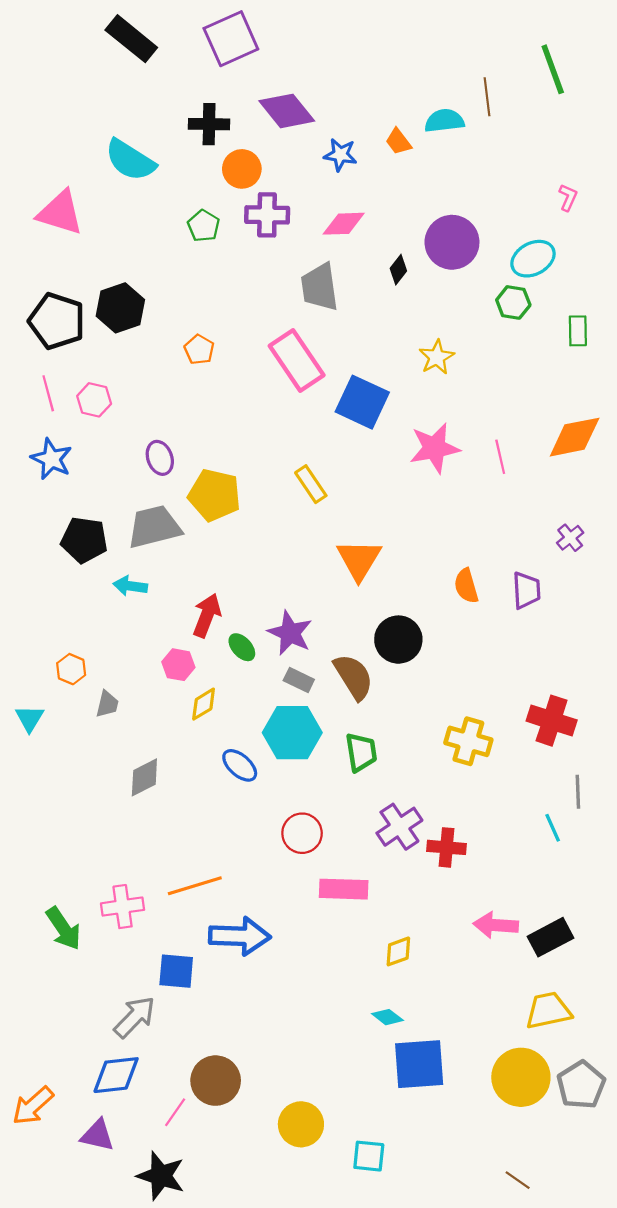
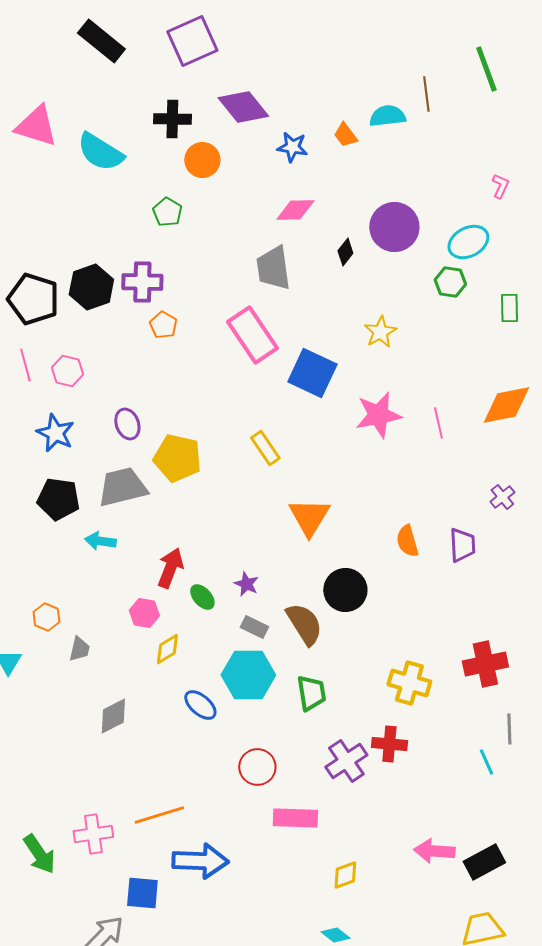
pink triangle: (60, 213) -> (36, 126), moved
purple cross: (267, 215) -> (142, 282), moved
blue star: (51, 459) -> (55, 433), moved
purple star: (290, 633) -> (246, 584), size x0.6
red cross: (552, 721) -> (485, 664), turned -30
red cross: (447, 847) -> (389, 744), moved

